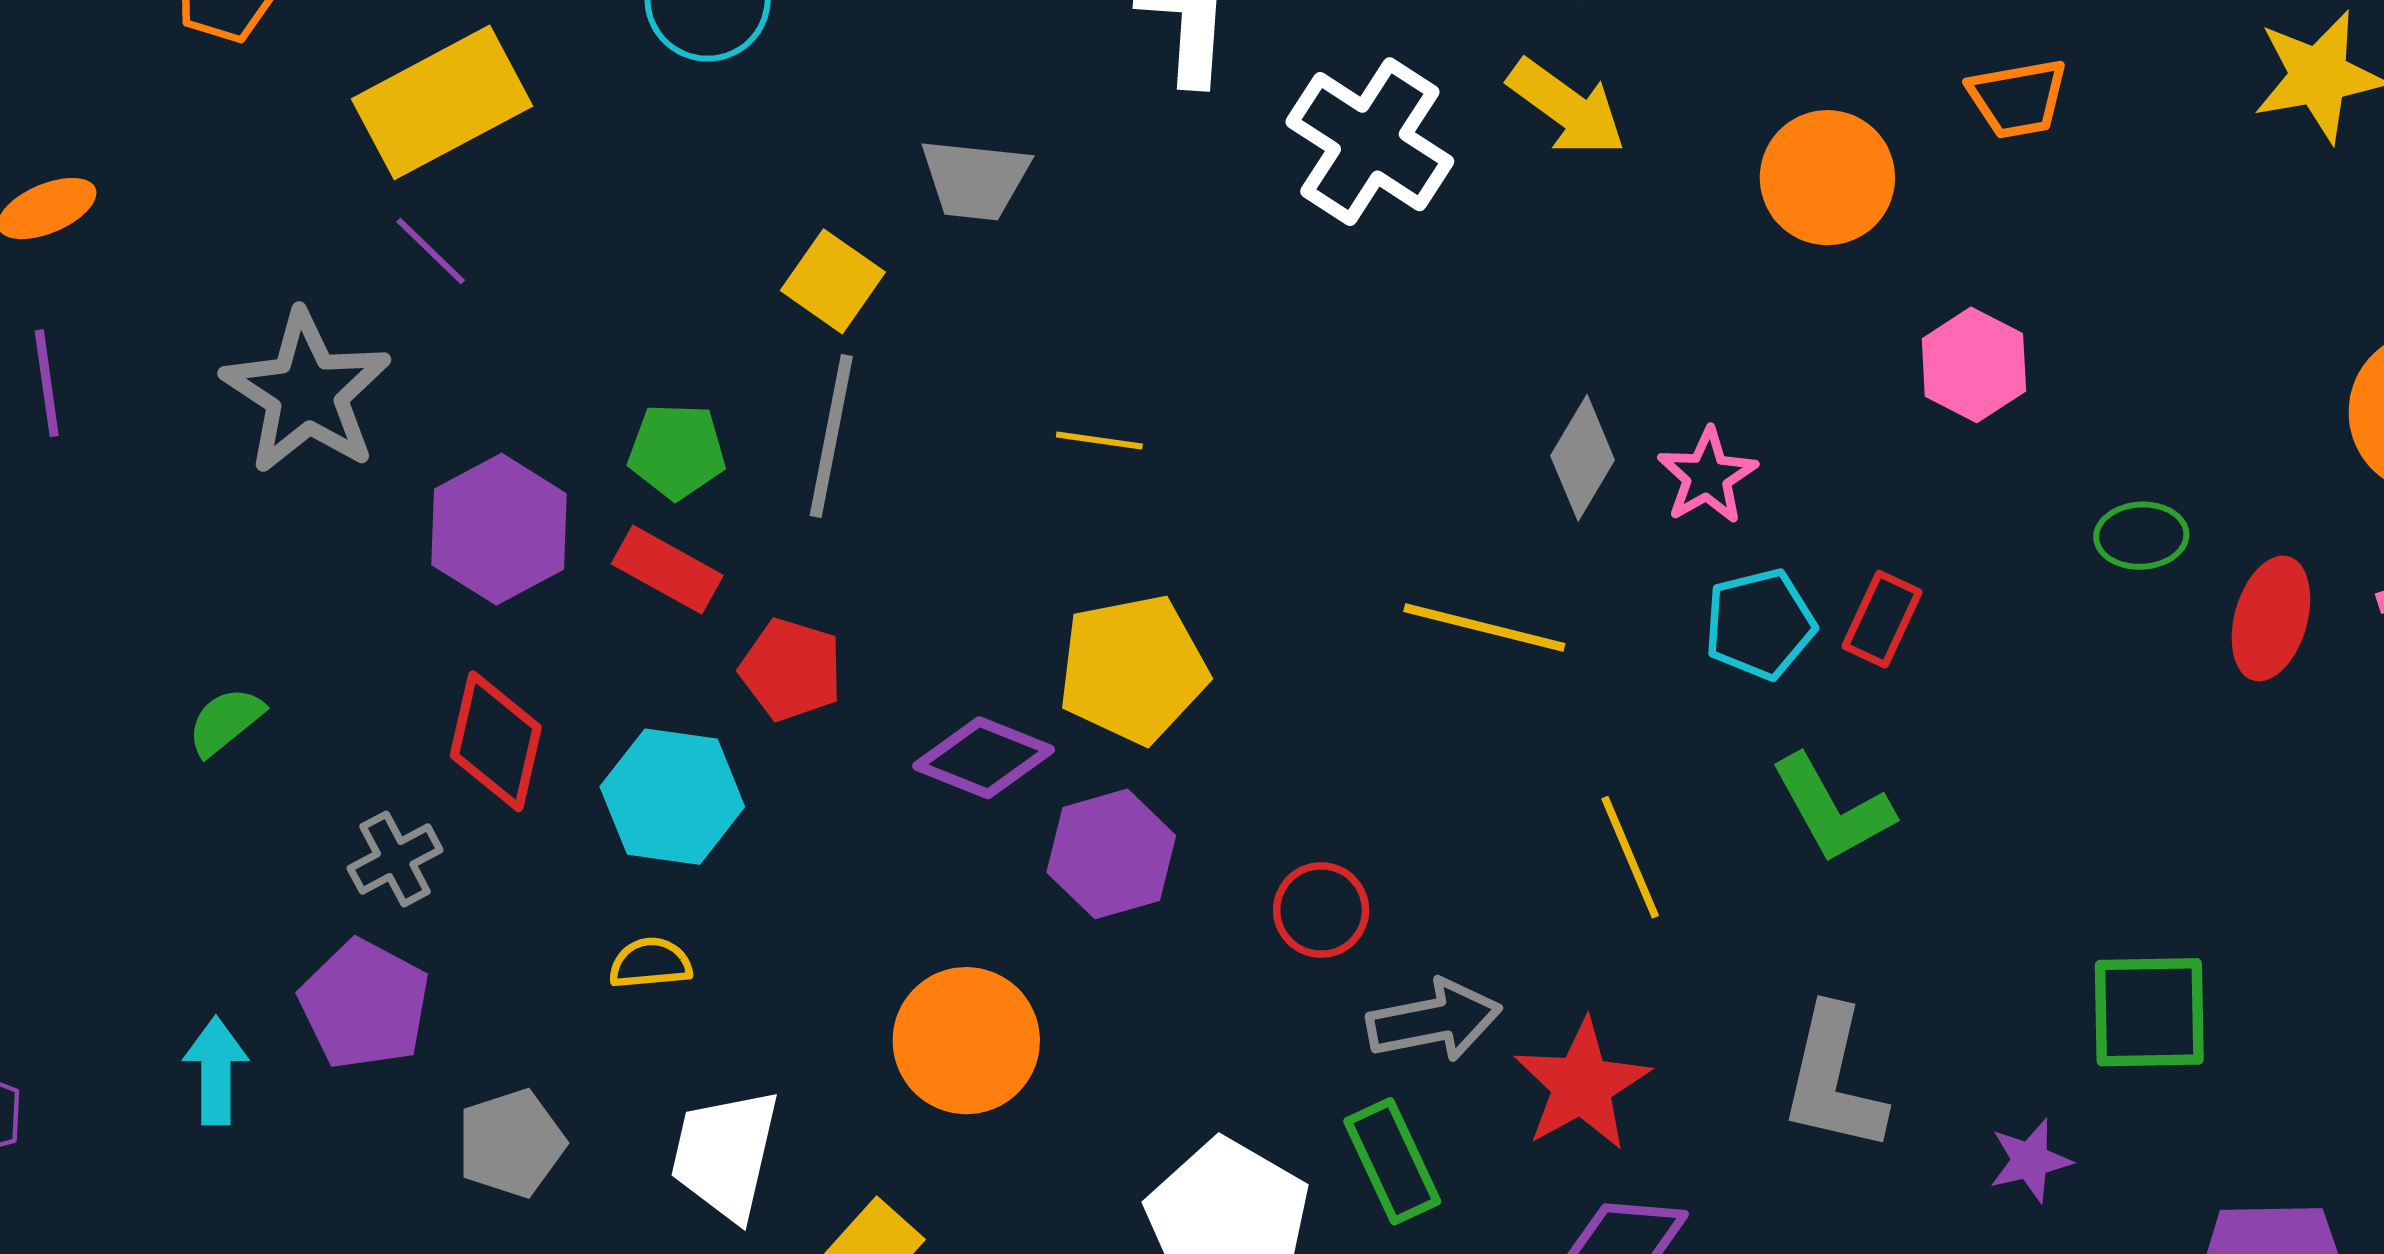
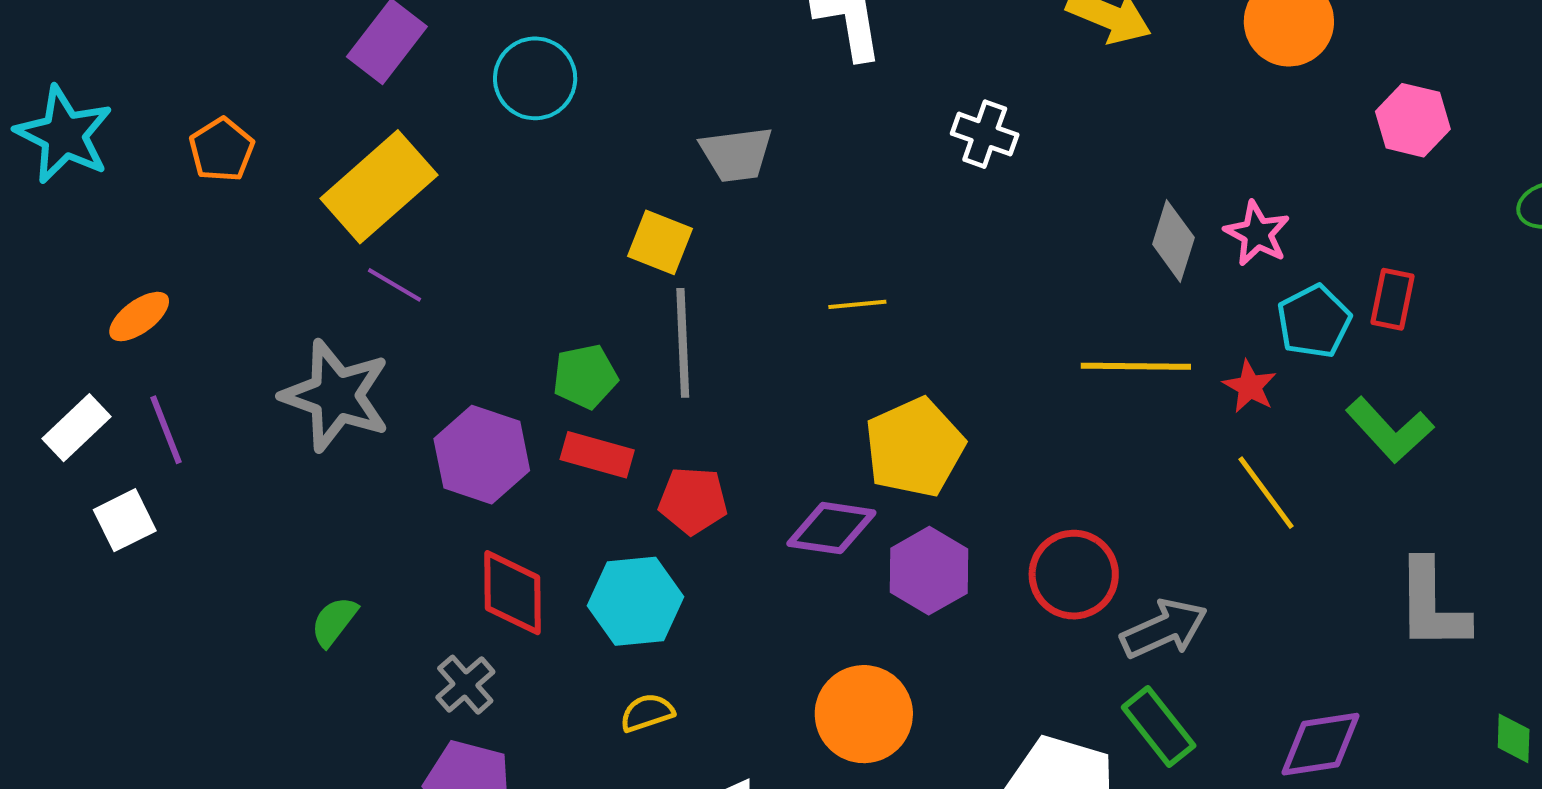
white cross: (1370, 142) -> (985, 134), moved, size x0.6
red circle: (1321, 910) -> (1074, 575), size x1.4
red star: (1582, 1085) -> (1250, 387), moved, size x0.6

